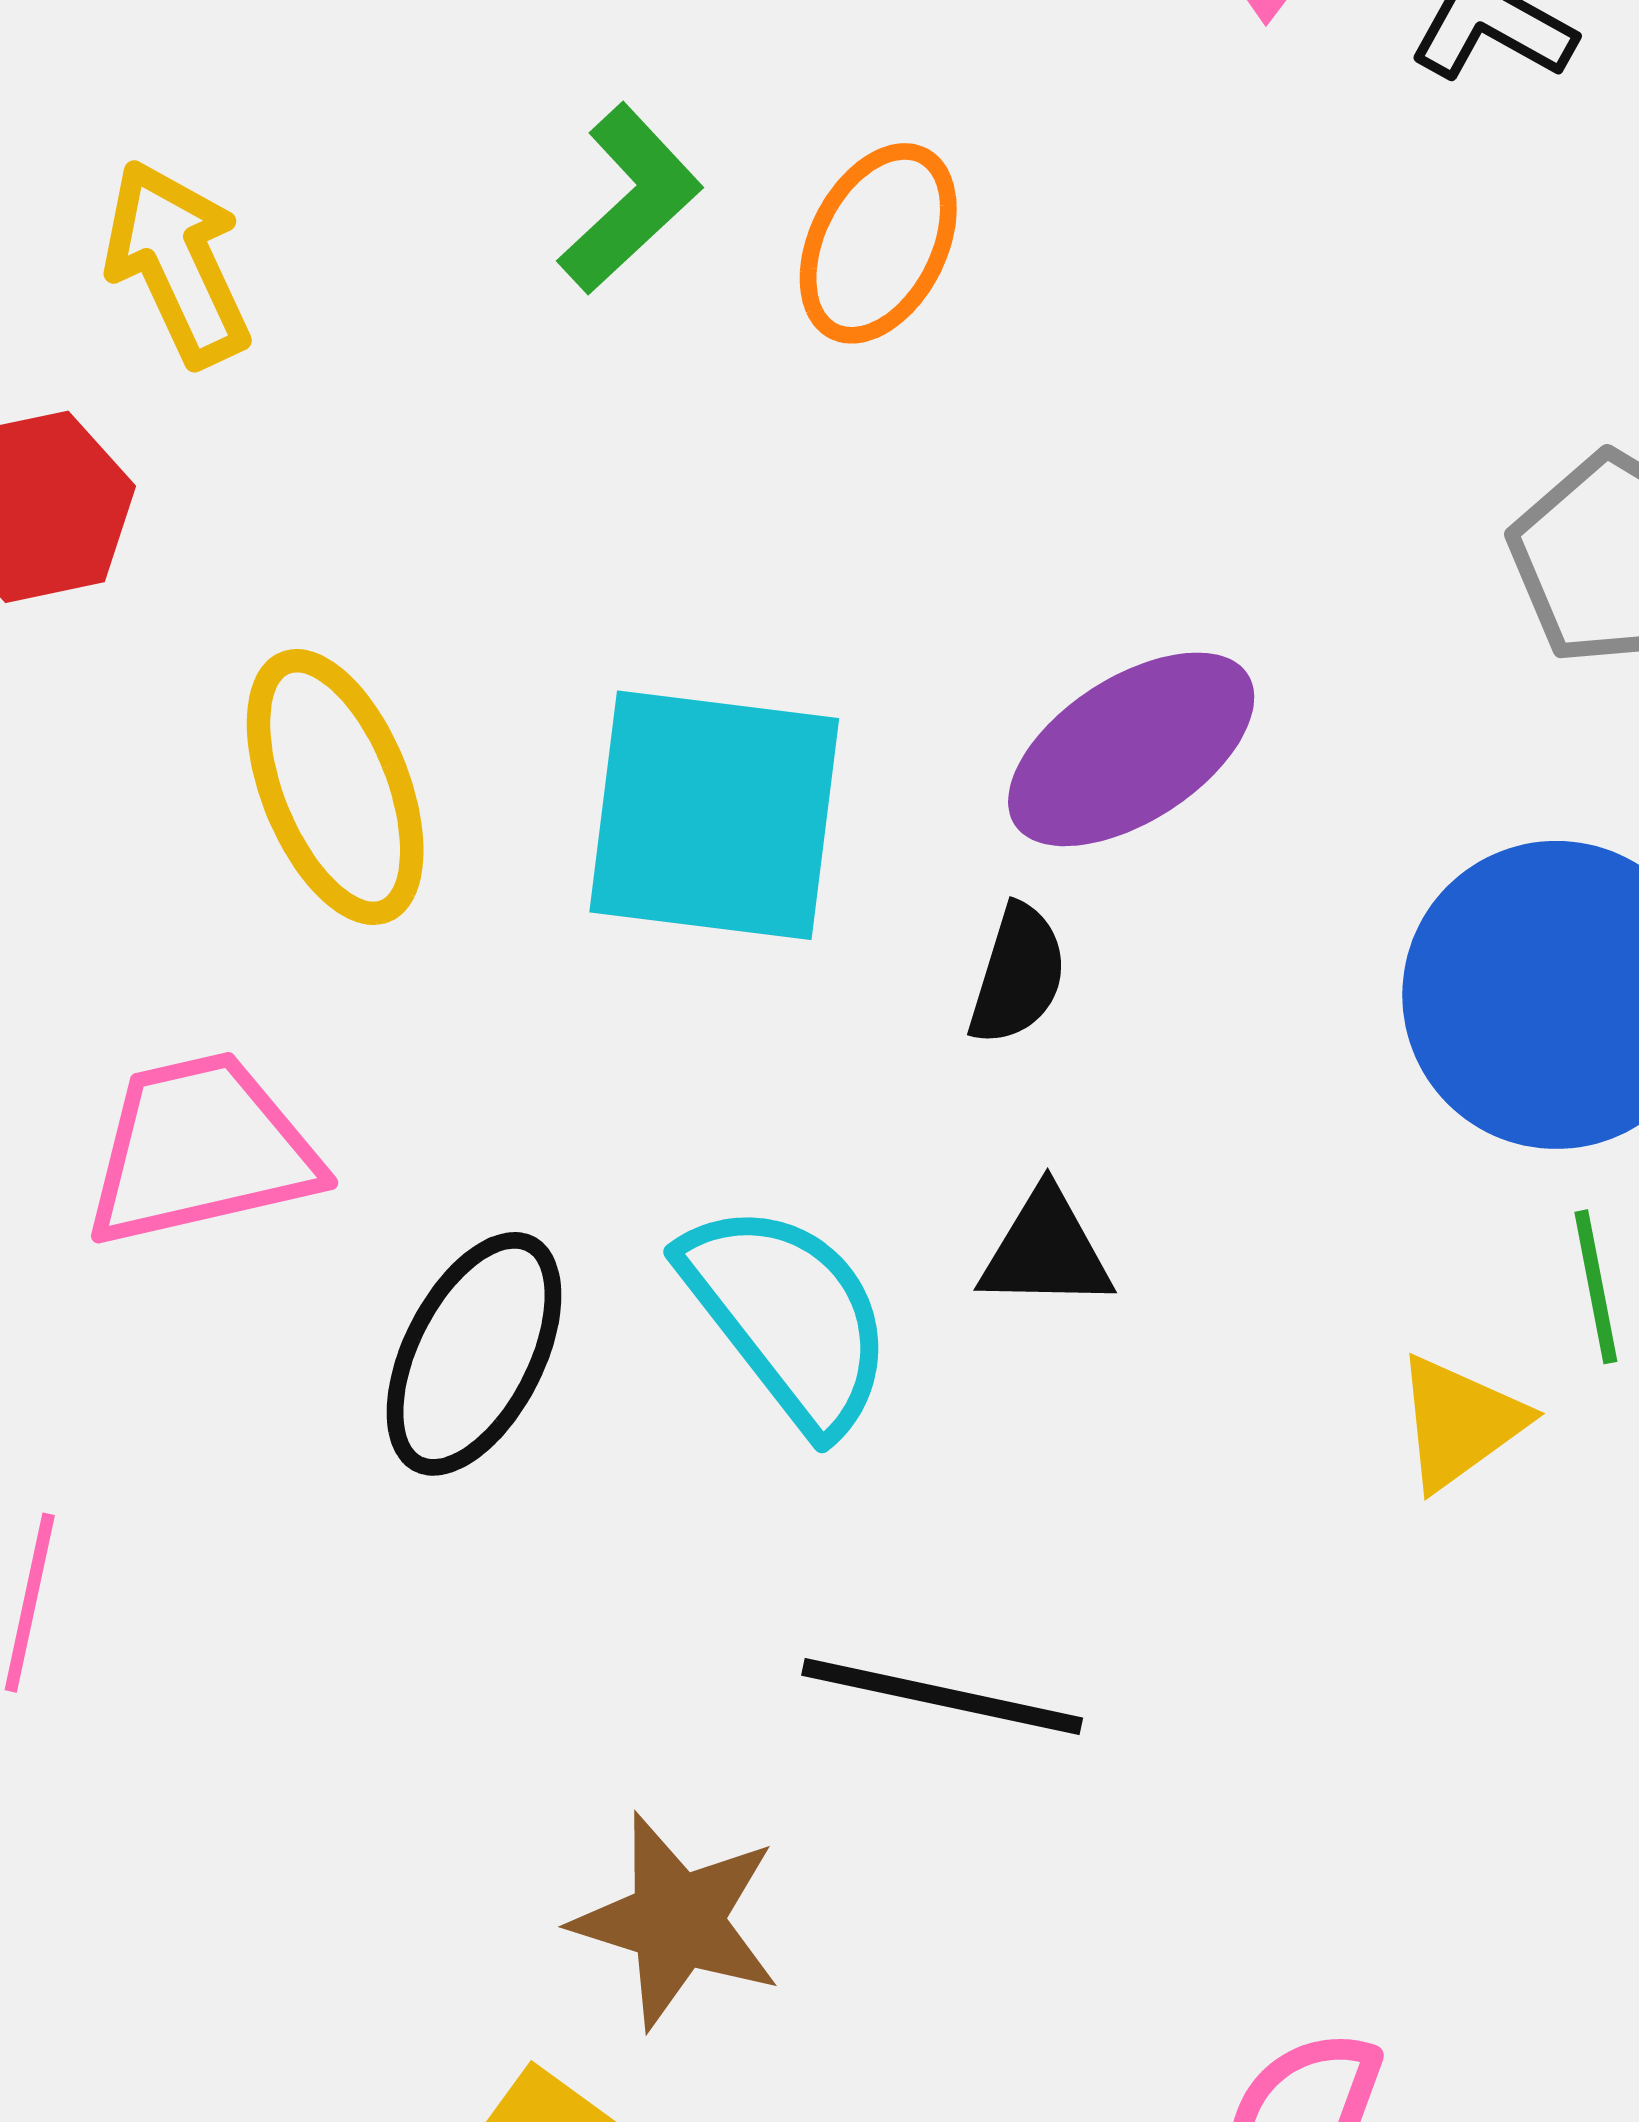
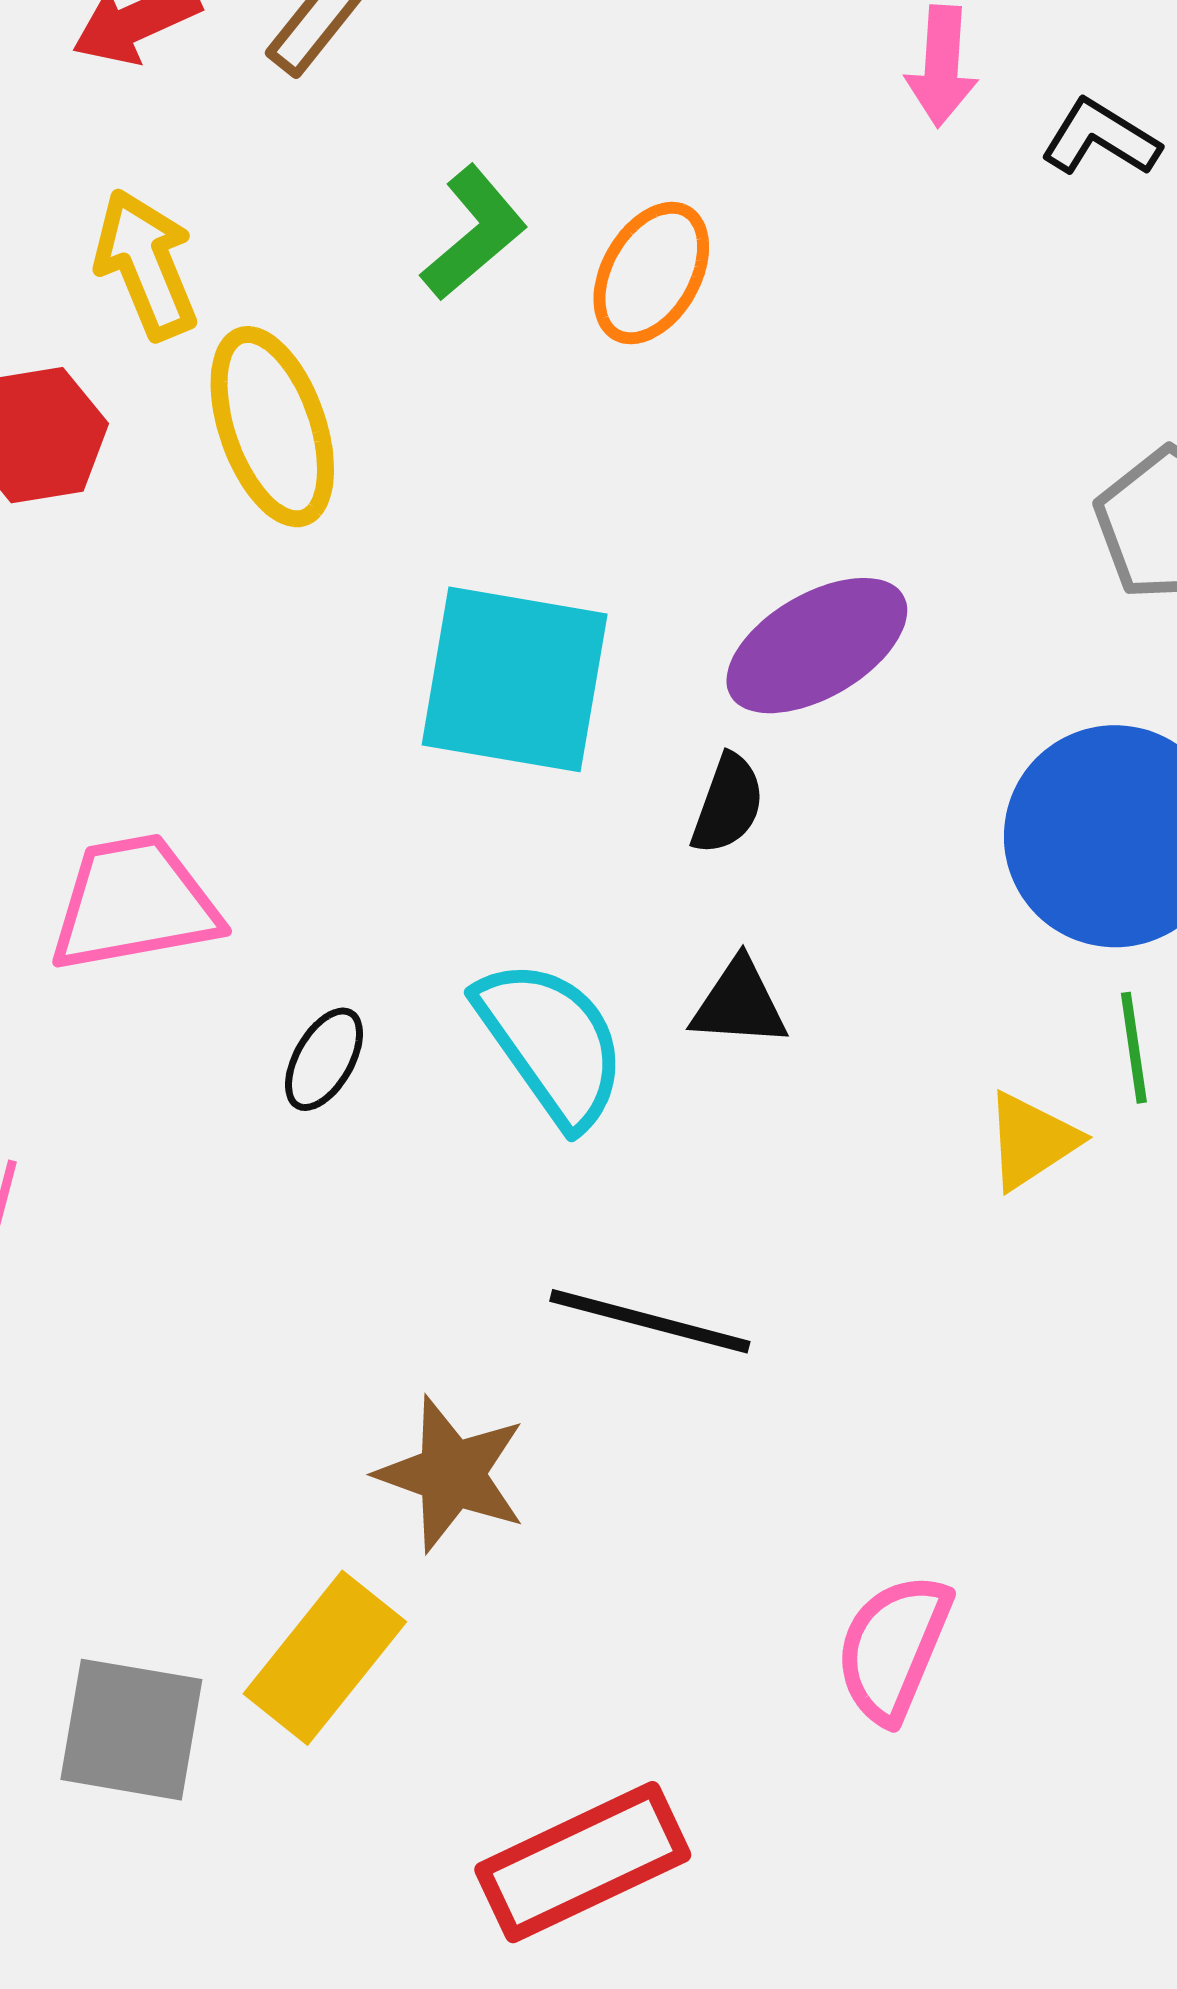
yellow ellipse: (335, 787) -> (272, 427), moved
black ellipse: (474, 1354) -> (324, 1059), size x0.6

